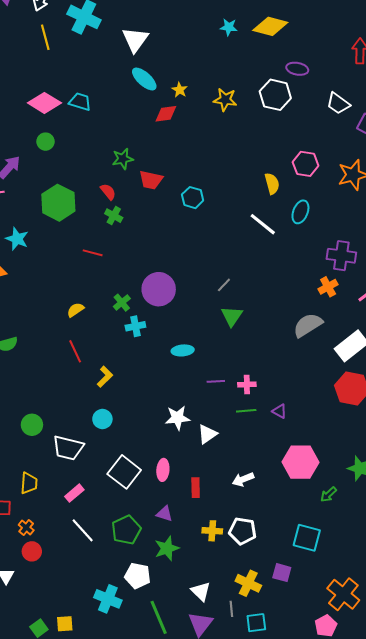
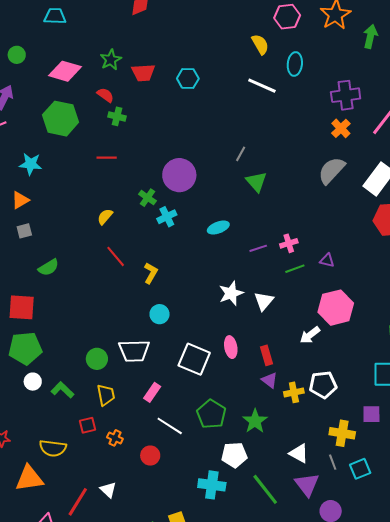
pink diamond: (44, 103) -> (65, 71), moved
green circle: (46, 142) -> (17, 55), moved
green circle: (32, 425) -> (97, 359), moved
pink hexagon: (301, 462) -> (336, 308), moved
purple triangle: (164, 514) -> (270, 380), moved, turned 36
red circle: (32, 551) -> (150, 456), moved

